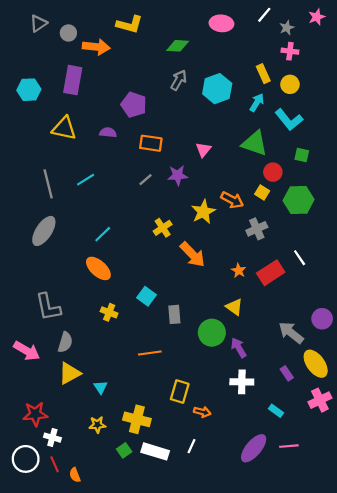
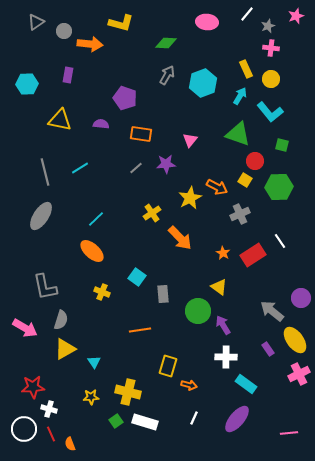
purple rectangle: (73, 80) -> (68, 75), size x0.6
cyan rectangle: (276, 411) -> (246, 384), moved, size x1.5
white line: (192, 446) -> (194, 418), moved
pink line: (289, 446) -> (289, 433), moved

